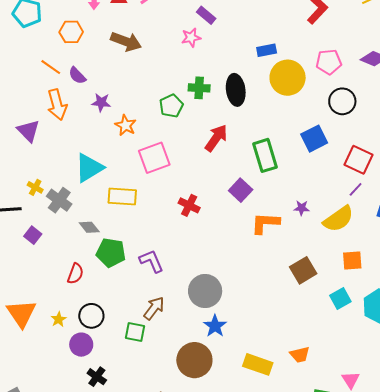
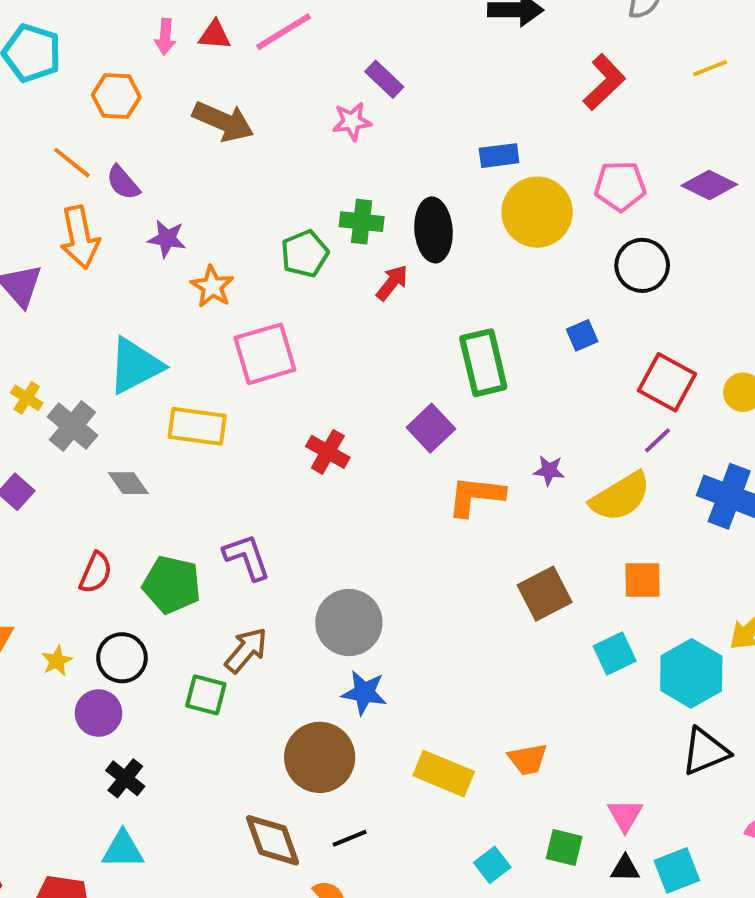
red arrow: (216, 138) -> (392, 283), moved, size x0.7
blue square: (314, 139) -> (582, 335), size x0.6
green pentagon: (111, 253) -> (172, 585), moved
blue star: (215, 326) -> (364, 693), turned -30

